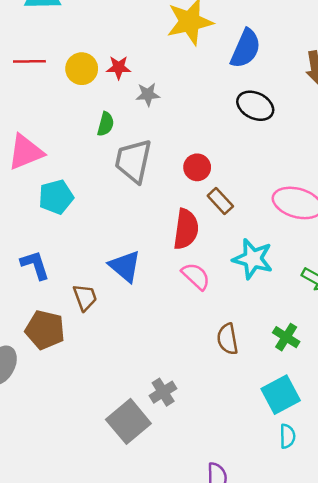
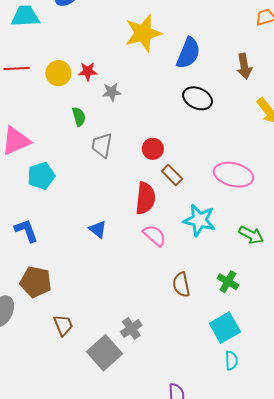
green semicircle: (106, 124) -> (79, 117), turned -30
gray trapezoid: (133, 161) -> (102, 145), size x0.7
blue triangle: (125, 266) -> (98, 229), size x0.7
brown trapezoid: (85, 297) -> (63, 325), moved

